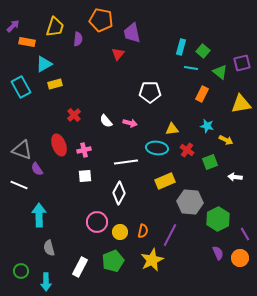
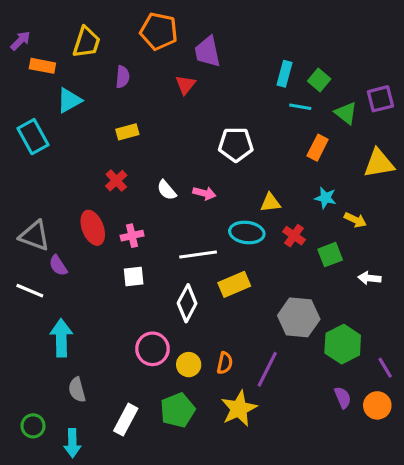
purple semicircle: (78, 39) -> (123, 77), moved
yellow rectangle: (55, 84) -> (127, 132), moved
yellow rectangle: (165, 181) -> (234, 284), moved

